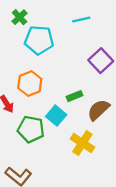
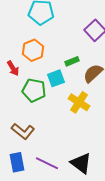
cyan square: (56, 116) -> (56, 78), turned 30

